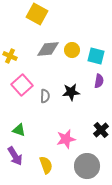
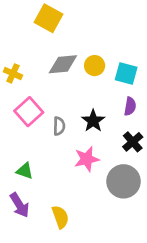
black star: (71, 92) -> (93, 121), turned -30
black cross: (101, 130) -> (133, 142), moved
pink star: (66, 139) -> (87, 159), moved
gray circle: (87, 166) -> (124, 181), moved

